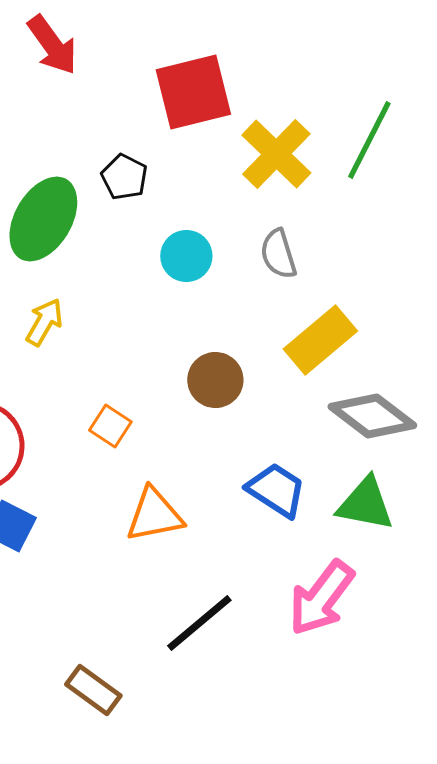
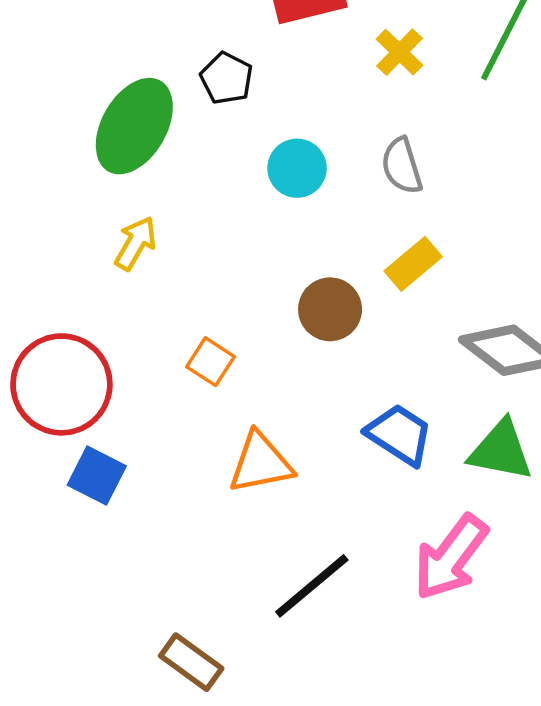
yellow cross: (276, 154) -> (399, 52), size x0.6
yellow rectangle: (320, 340) -> (413, 264), moved, size x0.7

